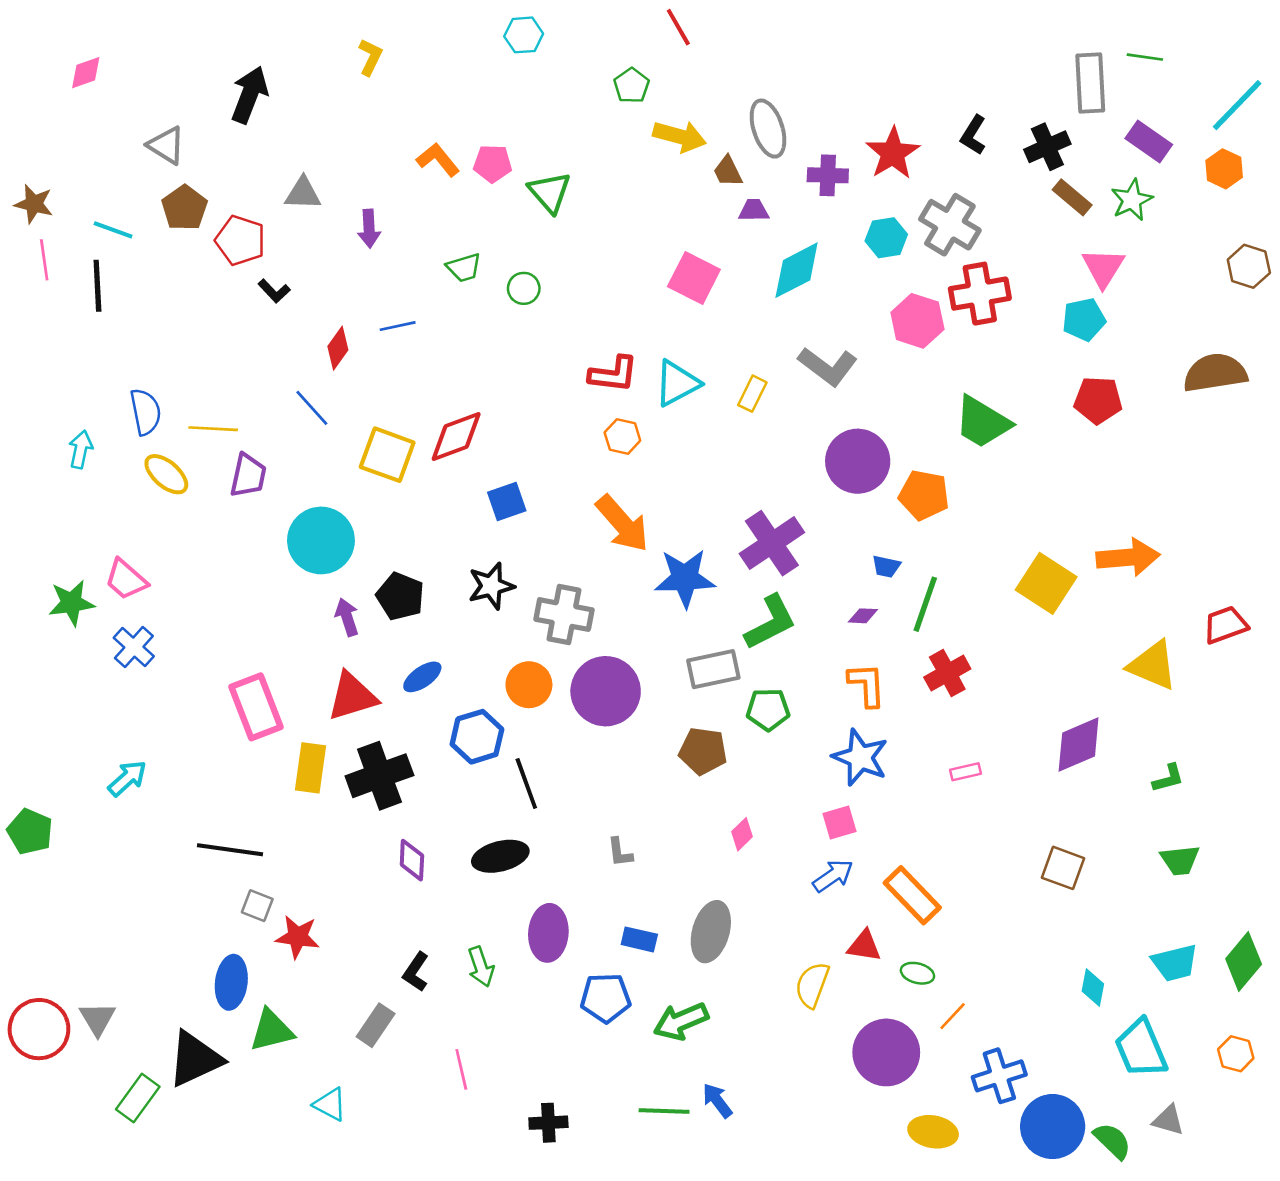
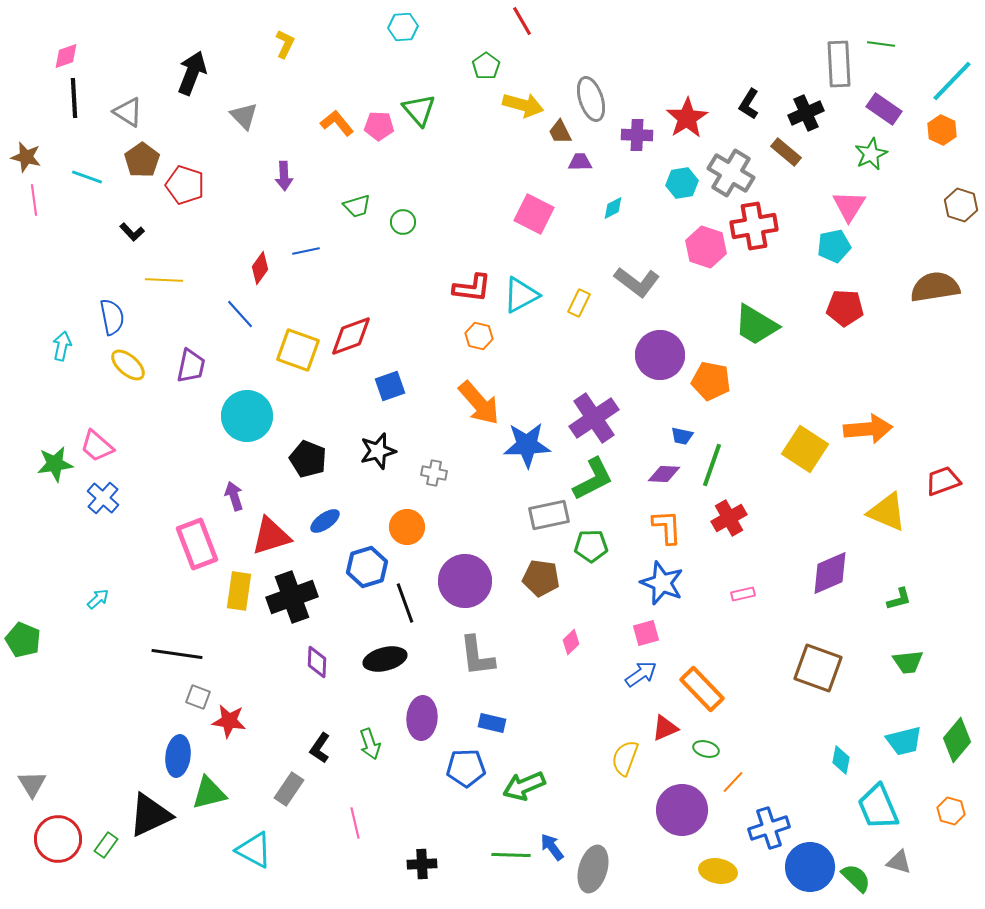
green triangle: (550, 192) -> (419, 110), moved
gray triangle: (303, 194) -> (244, 116), moved, turned 44
brown rectangle: (1072, 197) -> (786, 152), moved
cyan diamond: (797, 270) -> (613, 208), size x0.5
black line: (97, 286) -> (74, 98), moved
black L-shape: (274, 291) -> (132, 232), moved
yellow line: (213, 429) -> (164, 280), moved
gray cross: (564, 615) -> (434, 473), size x0.6
purple diamond: (863, 616) -> (664, 474), size x1.4
purple arrow: (347, 617) -> (234, 496), moved
purple circle: (606, 691) -> (465, 581), moved
cyan arrow: (127, 778) -> (98, 599), size x0.7
gray L-shape: (620, 852) -> (477, 656), size x1.8
brown square: (1063, 868) -> (818, 668), size x1.4
gray ellipse: (711, 932) -> (593, 869), moved
red triangle: (864, 946) -> (665, 728), turned -32
gray triangle: (97, 1019) -> (32, 784), moved
red circle: (39, 1029) -> (58, 839), moved
green rectangle: (138, 1098) -> (106, 845), size x0.7
cyan triangle: (330, 1104) -> (254, 850), size x1.4

